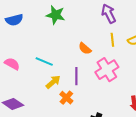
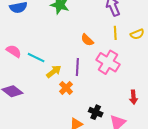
cyan line: (44, 61) -> (36, 58), moved
pink cross: (107, 70) -> (108, 62), turned -30

